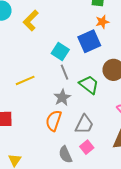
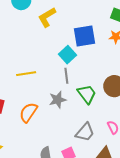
blue square: (89, 41) -> (85, 36), moved
orange semicircle: (54, 121) -> (28, 112), moved
gray trapezoid: (84, 124) -> (85, 132), moved

